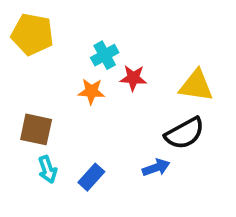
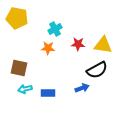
red star: (133, 78) -> (78, 44), moved
cyan arrow: (48, 169) -> (25, 89), turned 96
blue rectangle: (91, 177) -> (48, 93), turned 48

